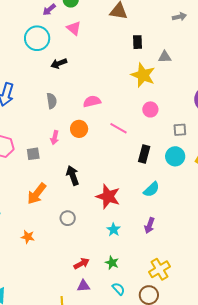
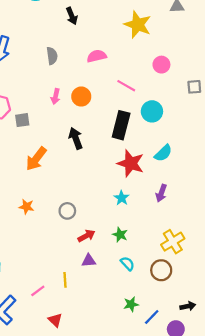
black arrow: (59, 63) -> (72, 16), moved, turned -91
yellow star: (143, 75) -> (138, 25), moved
orange circle: (79, 129) -> (81, 97), moved
gray square: (33, 154) -> (22, 120), moved
black rectangle: (144, 154) -> (121, 125), moved, size x1.4
cyan circle: (175, 156) -> (152, 111), moved
red star: (108, 196) -> (131, 163), moved
gray circle: (68, 218) -> (67, 211), moved

